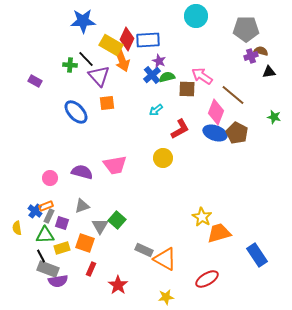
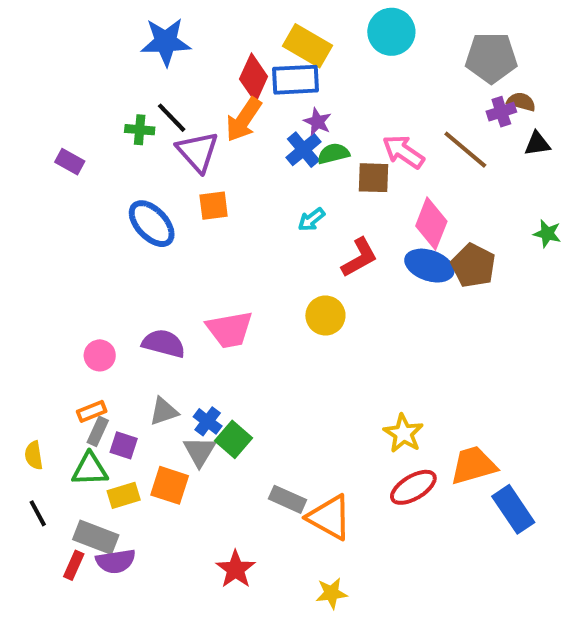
yellow rectangle: (111, 45) -> (307, 46), moved
orange arrow: (122, 60) -> (244, 120), turned 55
brown line: (233, 95) -> (465, 150), moved
blue cross: (35, 211) -> (208, 421), moved
orange trapezoid: (219, 233) -> (473, 465), moved
black line: (41, 256) -> (38, 513), moved
red rectangle: (91, 269) -> (74, 565), moved
red ellipse: (207, 279) -> (413, 487), moved

